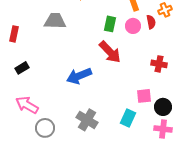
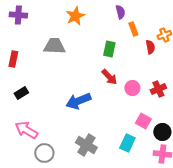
pink circle: (133, 26) -> (132, 88), moved
red arrow: (110, 52) -> (109, 77), size x0.7
red cross: (159, 64) -> (158, 89), turned -35
pink square: (144, 96) -> (143, 121), turned 35

